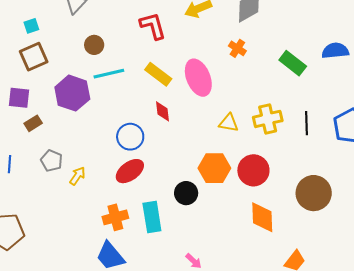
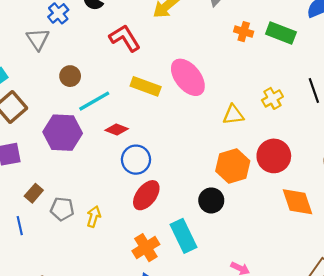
orange cross: (237, 48) -> (244, 32), moved
red diamond: (163, 111) -> (117, 130), moved, turned -45
yellow cross: (268, 119) -> (272, 98), size x0.7
brown rectangle: (33, 123) -> (34, 193), moved

